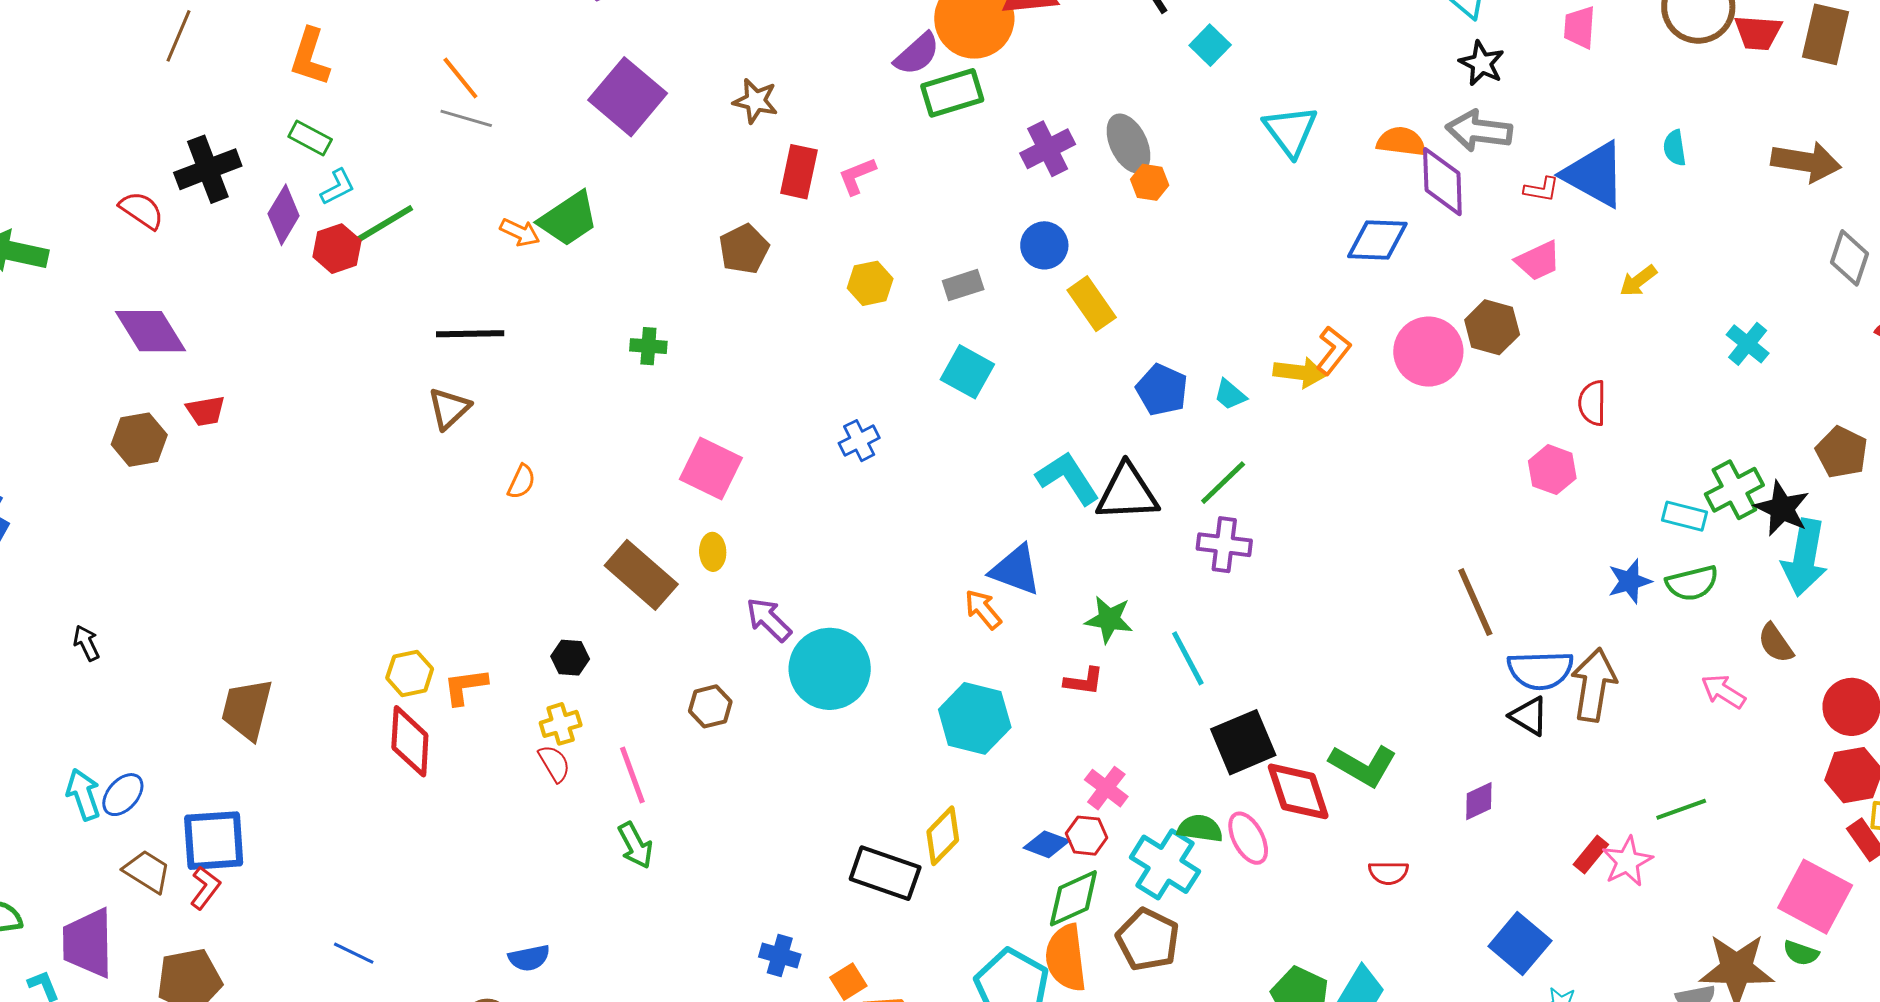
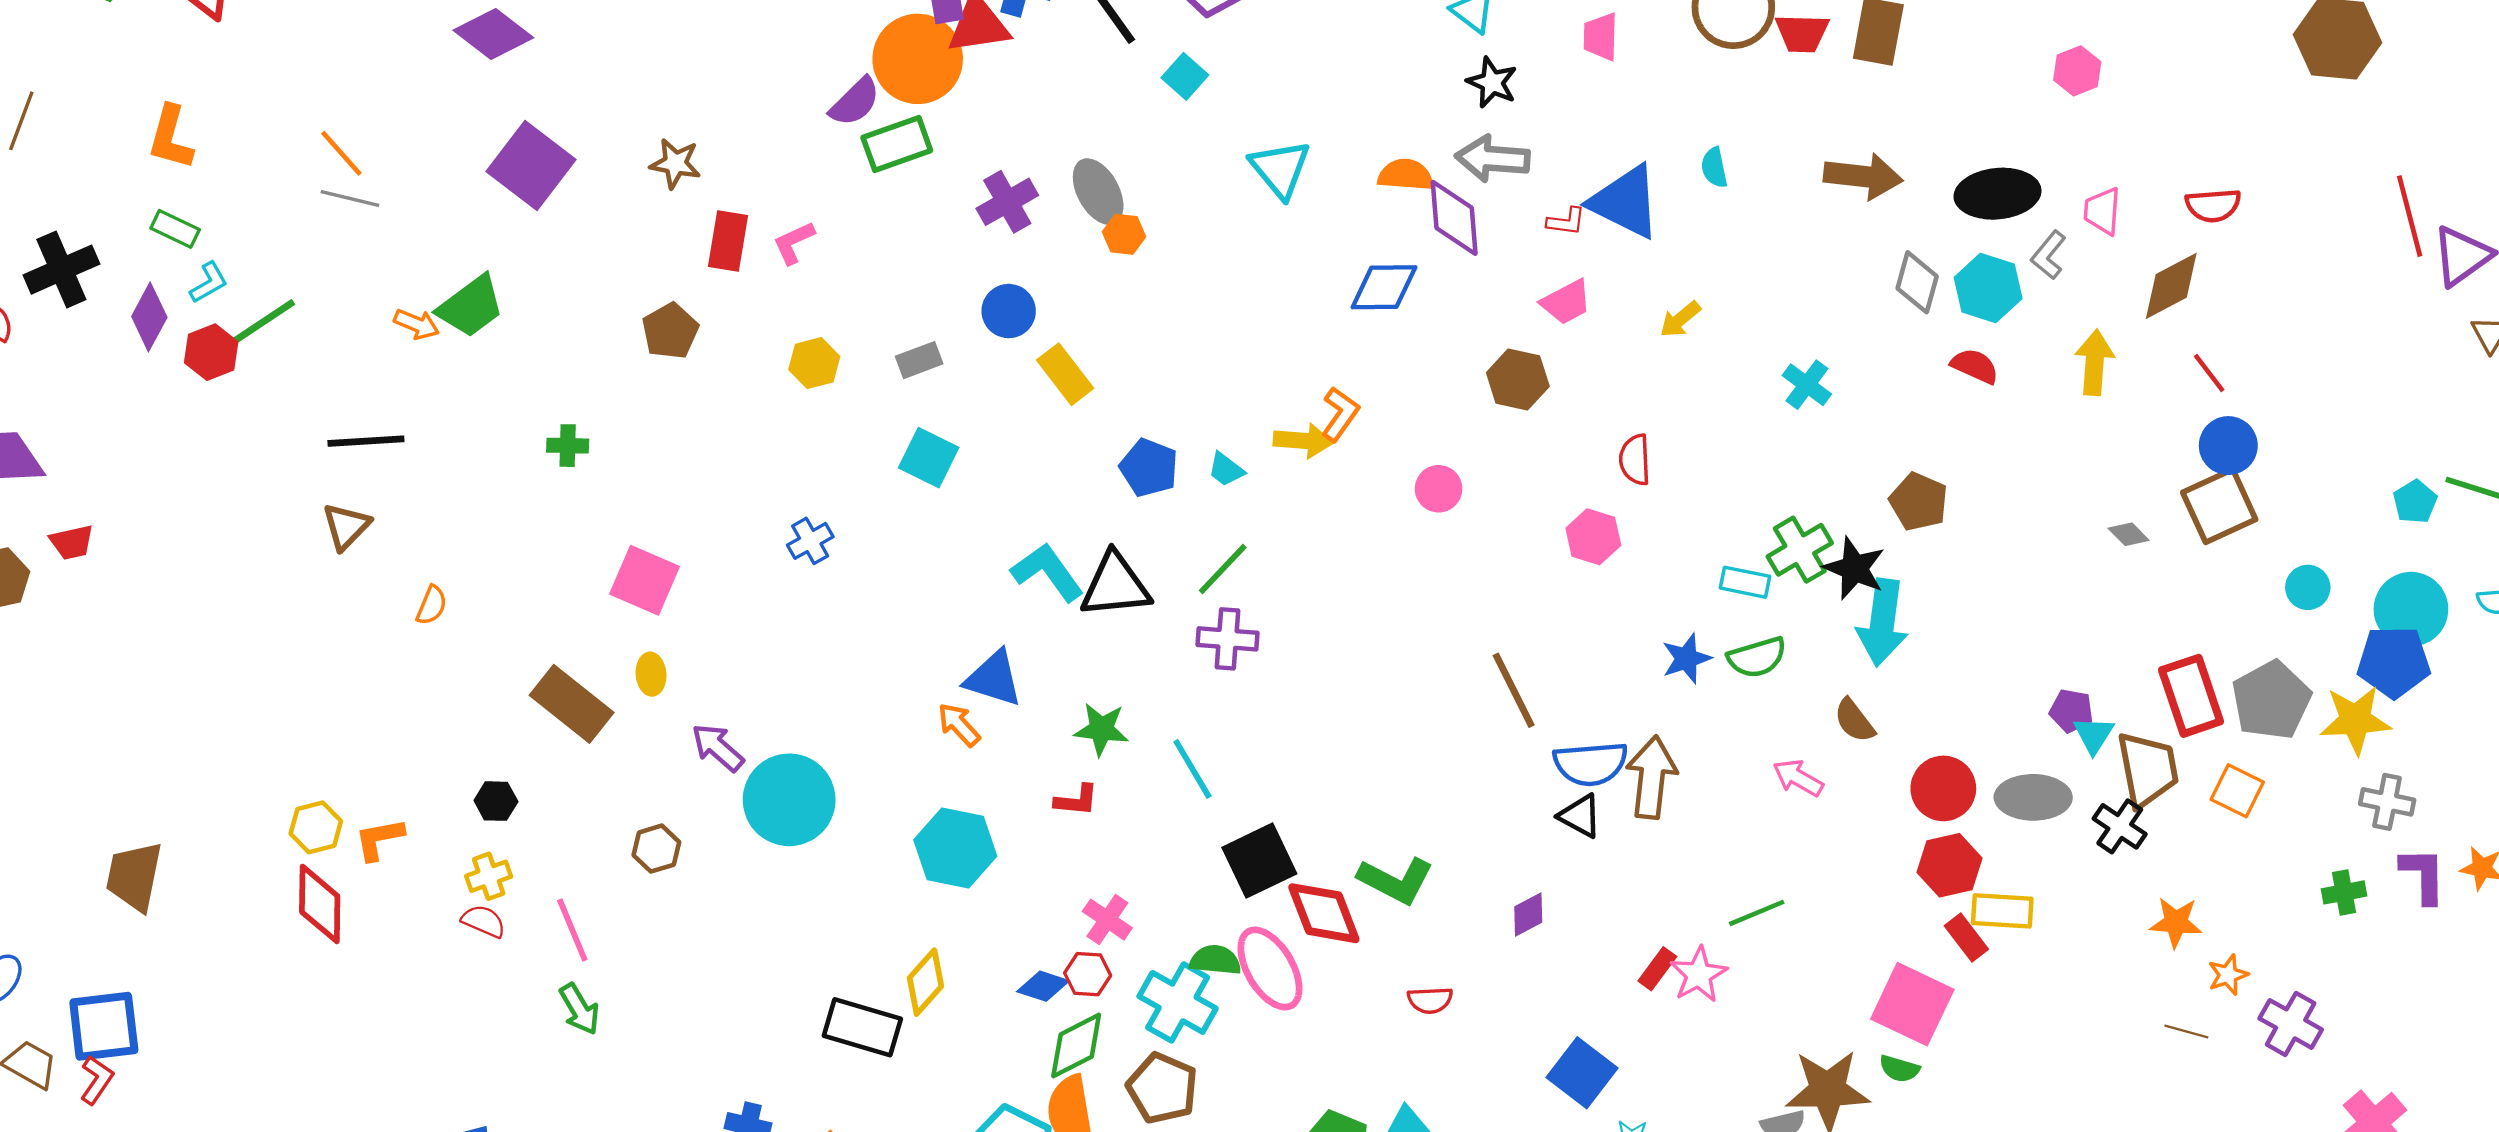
pink circle: (1428, 352) -> (1439, 489), moved, size x0.6
red semicircle: (554, 763) -> (484, 921), turned -33
pink ellipse: (1248, 838) -> (1270, 968), size x1.4

